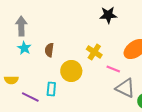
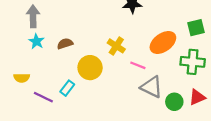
brown semicircle: (49, 50) -> (65, 44), turned 64
cyan rectangle: (51, 89) -> (67, 88), turned 32

